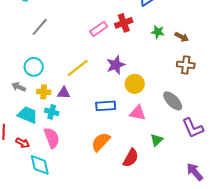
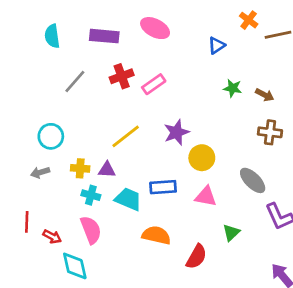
red cross: (124, 23) -> (122, 76), moved
cyan circle: (34, 67) -> (51, 136), moved
gray arrow: (19, 87) -> (40, 172), moved, turned -40
cyan trapezoid: (28, 115) -> (128, 199), moved
orange semicircle: (101, 142) -> (156, 235), turned 60

